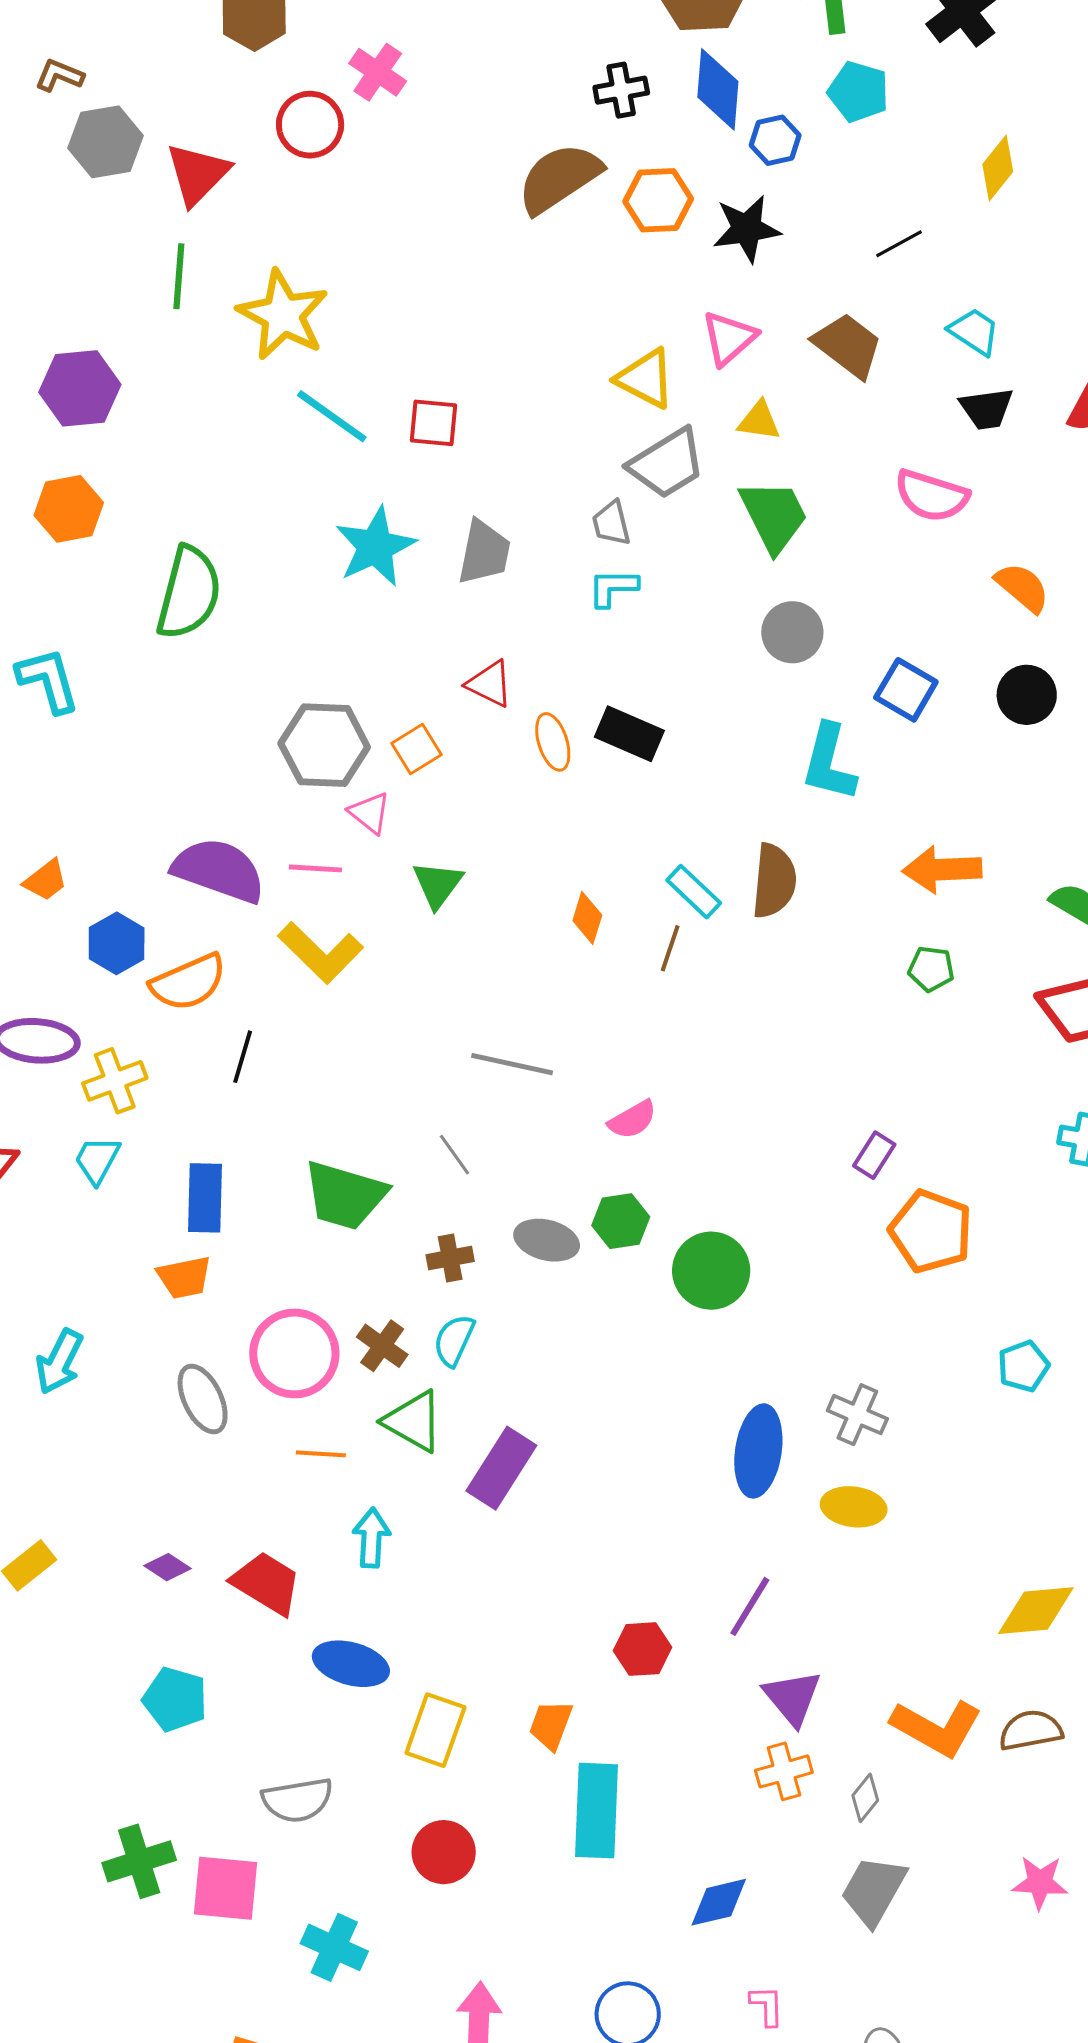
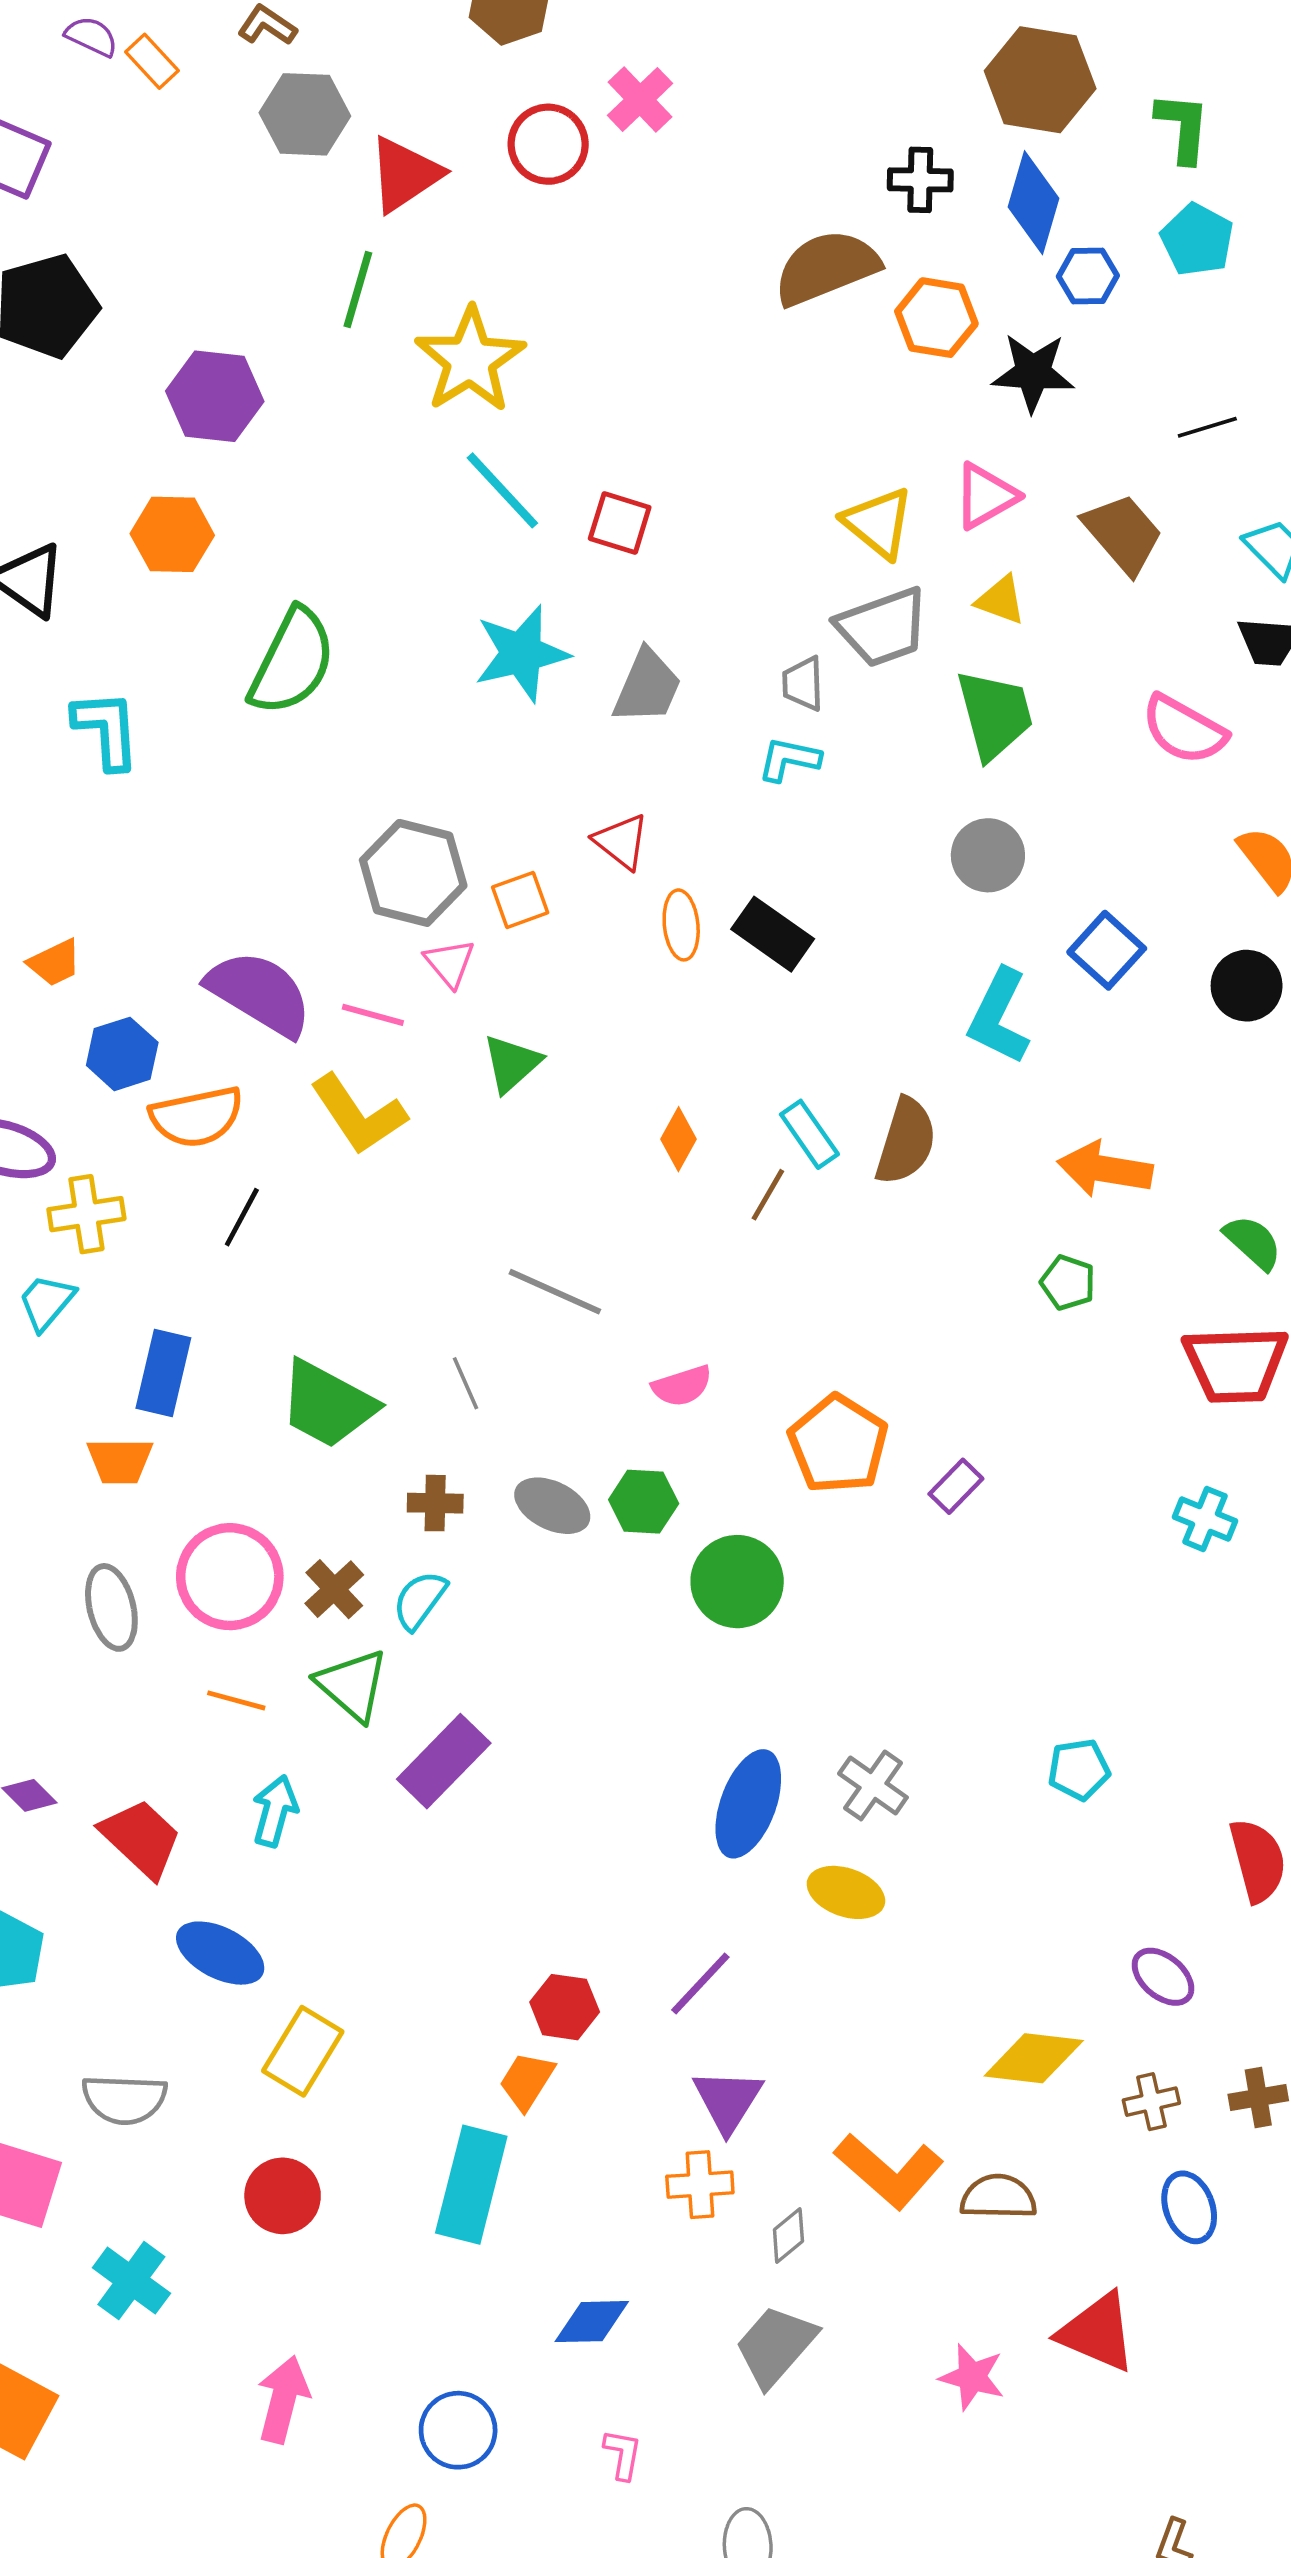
orange pentagon: (931, 1231) -> (838, 1444), moved
orange trapezoid: (551, 1725) -> (527, 2081), moved

